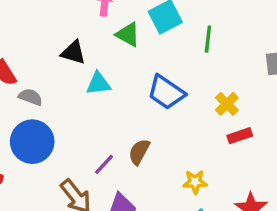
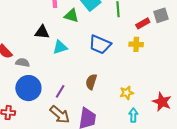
yellow cross: (227, 104) -> (136, 44), turned -32
red rectangle: (240, 136) -> (143, 23), moved
purple line: (104, 164) -> (60, 91), moved

